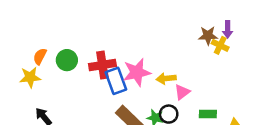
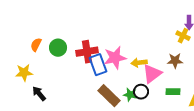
brown star: (208, 36) -> (175, 61), moved
yellow star: (30, 77) -> (24, 73), moved
pink triangle: (182, 92) -> (152, 74), size x1.5

